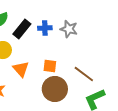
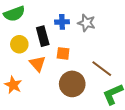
black rectangle: (22, 29) -> (43, 36), moved, turned -54
orange square: (50, 66) -> (63, 53), moved

